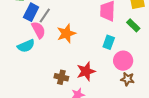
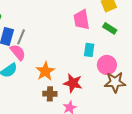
orange star: (66, 33) -> (45, 71), moved
red star: (86, 71) -> (73, 83), turned -30
brown star: (127, 79) -> (115, 82), size x1.5

